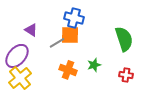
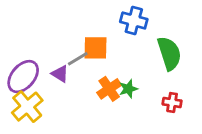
blue cross: (74, 18) -> (134, 21), moved
purple triangle: (31, 30) -> (60, 74), moved
orange cross: (68, 70) -> (109, 89), moved, turned 36

